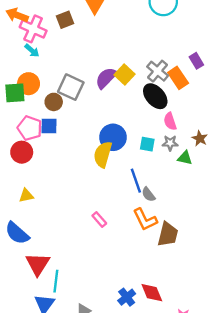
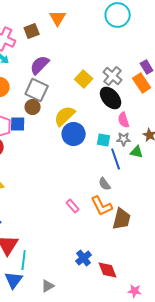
purple semicircle: (106, 78) -> (40, 65), moved
orange rectangle: (178, 78) -> (142, 83), moved
brown circle: (54, 102) -> (33, 107), moved
yellow semicircle: (103, 154) -> (65, 116), moved, turned 30
blue line: (136, 181) -> (116, 159), moved
pink rectangle: (99, 219) -> (73, 206), moved
blue cross: (127, 297) -> (84, 258), moved

